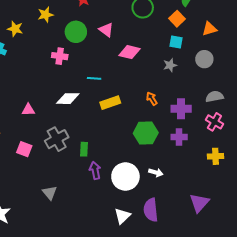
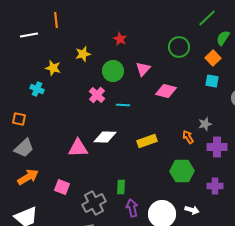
pink triangle: (106, 30) -> (143, 69), turned 35
pink cross: (60, 56) -> (97, 95), turned 35
gray star: (170, 65) -> (205, 124), moved
cyan line: (94, 78) -> (123, 105), moved
pink triangle: (28, 110) -> (78, 148), moved, size x1.5
purple cross: (179, 137) -> (215, 186), moved
gray cross: (57, 139) -> (94, 203), moved

